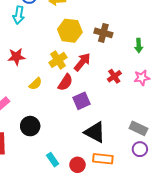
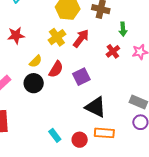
green arrow: (139, 46) -> (123, 29), moved
red semicircle: (65, 82) -> (56, 69), moved
black circle: (30, 126) -> (34, 83), moved

